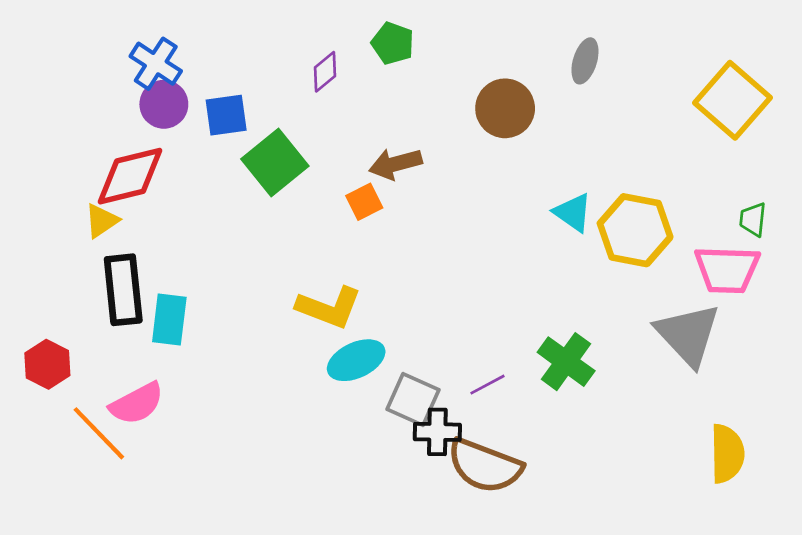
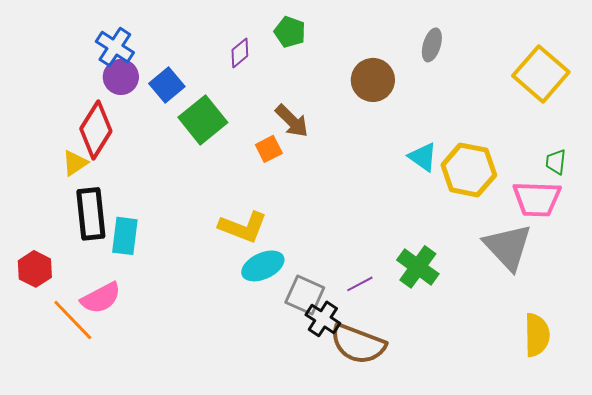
blue square: (226, 115) -> (167, 85), turned -32
brown arrow: (395, 164) -> (292, 121), turned -120
red diamond: (130, 176) -> (96, 130), turned -44
black cross: (437, 432) -> (323, 319), turned 32

